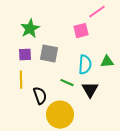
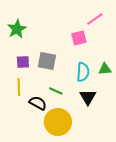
green star: (30, 29) -> (17, 29), moved
green line: (67, 83) -> (56, 91), moved
black semicircle: (40, 96) -> (38, 103), turned -42

